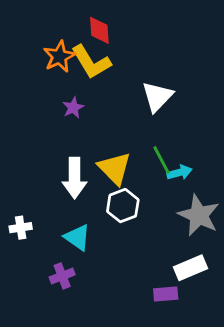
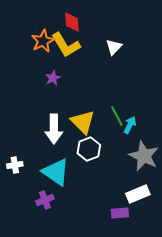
white triangle: (157, 97) -> (114, 47), moved, size x0.7
cyan arrow: (179, 172) -> (130, 125), turned -48
cyan triangle: (77, 237) -> (56, 172), size x1.4

